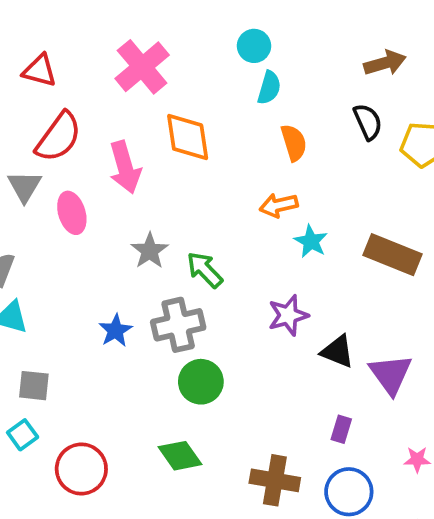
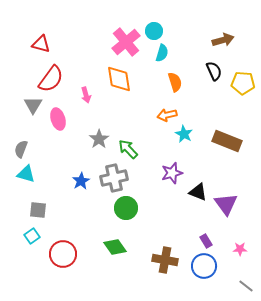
pink cross: (142, 67) -> (126, 42), moved
pink arrow: (125, 167) -> (86, 95), size x0.6
purple rectangle: (341, 429) -> (206, 241), moved, turned -48

